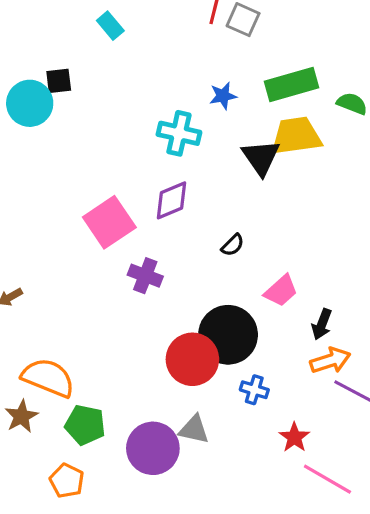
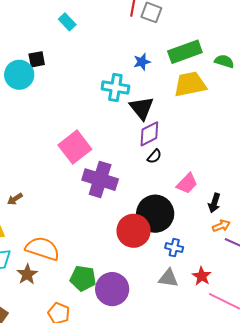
black triangle: (261, 157) -> (142, 108), moved
purple diamond: (172, 200) -> (149, 134), moved
purple cross: (145, 276) -> (100, 180), size x1.6
orange arrow: (330, 361) -> (221, 226), size x0.7
green pentagon: (85, 425) -> (83, 278), moved
gray triangle: (194, 429) -> (168, 278), moved

